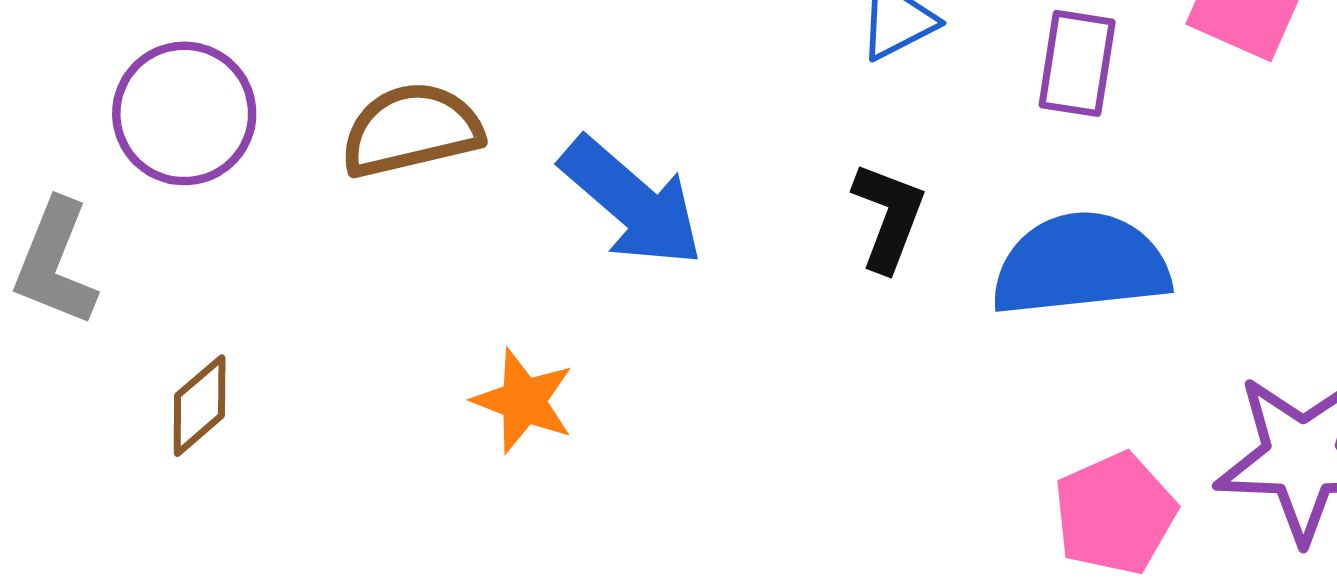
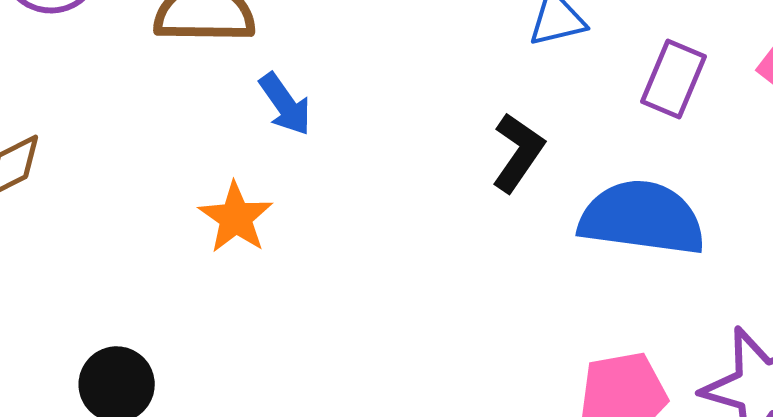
blue arrow: (632, 202) -> (285, 104), moved, size x0.6

